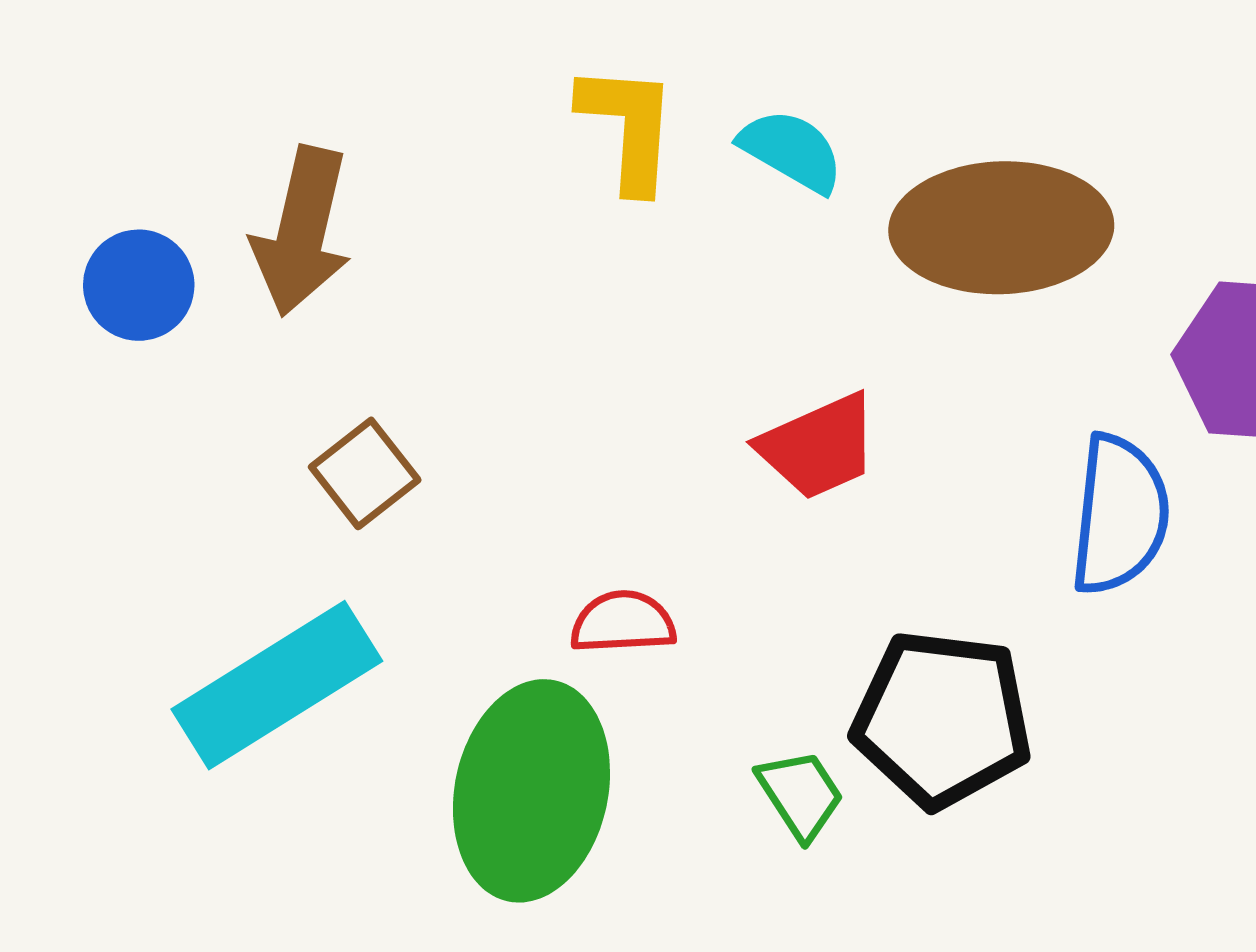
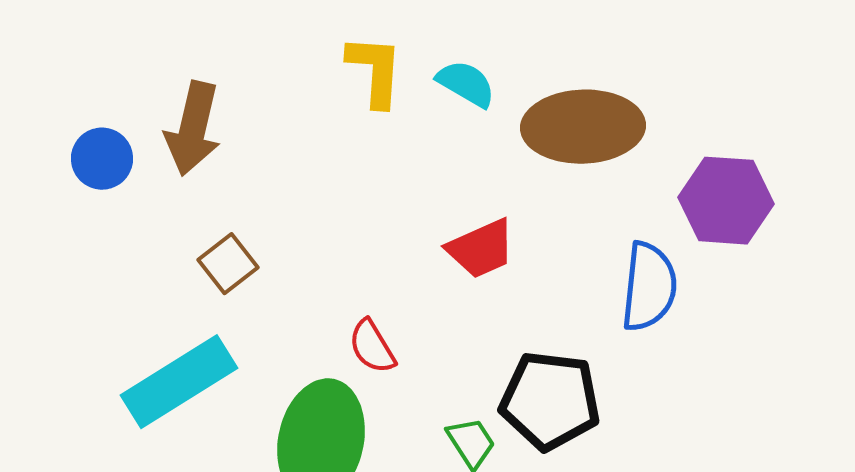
red semicircle: (623, 622) -> (372, 347), turned -118

